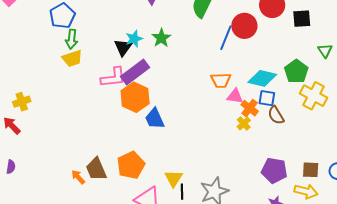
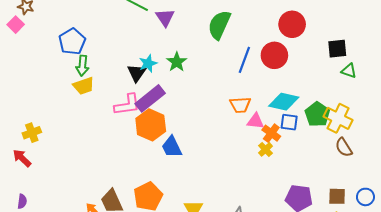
black square: (302, 19) -> (337, 49), moved
red circle: (244, 26) -> (274, 55), moved
green triangle: (325, 51) -> (349, 71), turned -35
green pentagon: (296, 71) -> (317, 114), moved
brown semicircle: (276, 115) -> (344, 147), moved

